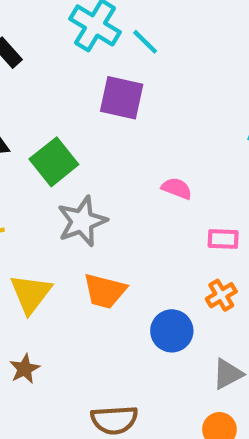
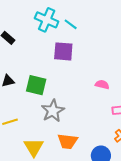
green square: (54, 162) -> (36, 85), turned -30
pink semicircle: (177, 188) -> (102, 85), moved

